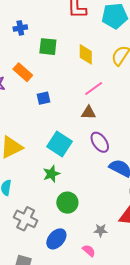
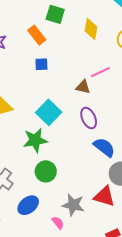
orange rectangle: (23, 72) -> (37, 35), moved
pink line: (94, 88) -> (100, 72), moved
green star: (51, 174) -> (35, 140), size x1.4
gray star: (101, 230) -> (73, 205), size x1.6

